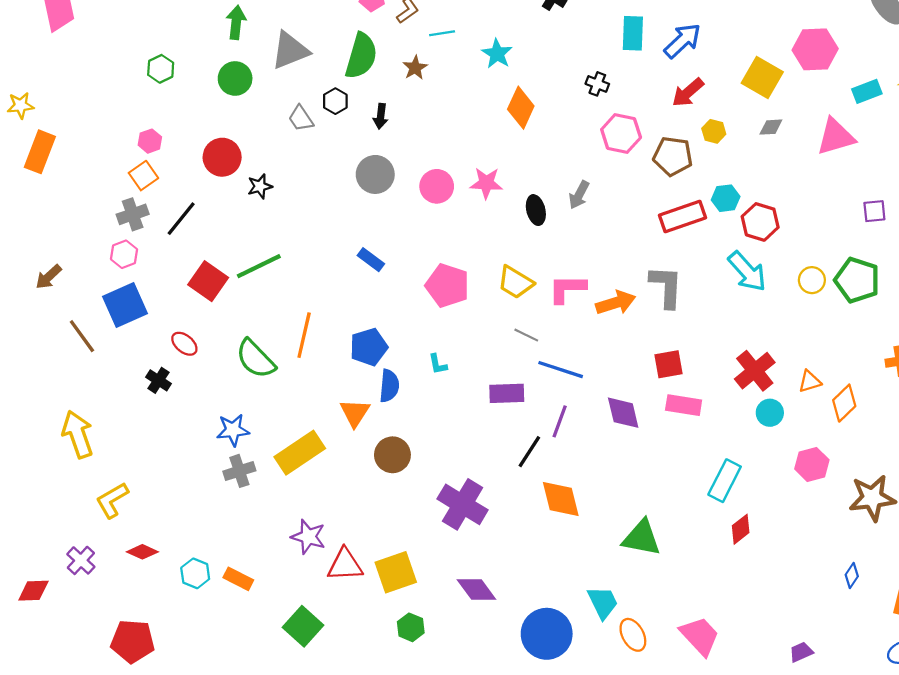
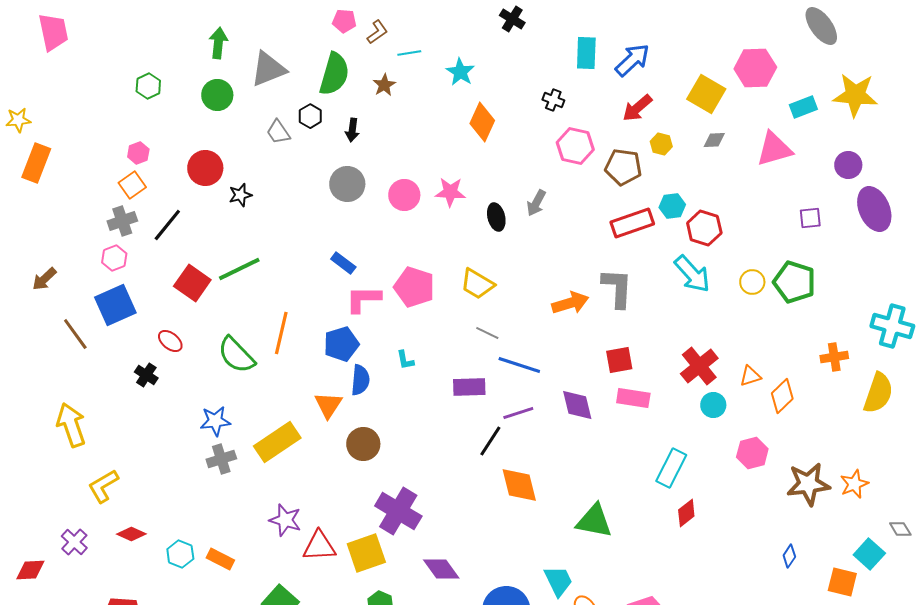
pink L-shape: (567, 289) -> (363, 299), moved
purple line: (560, 421) -> (518, 413), turned 52
purple cross: (463, 504) -> (398, 511), moved

